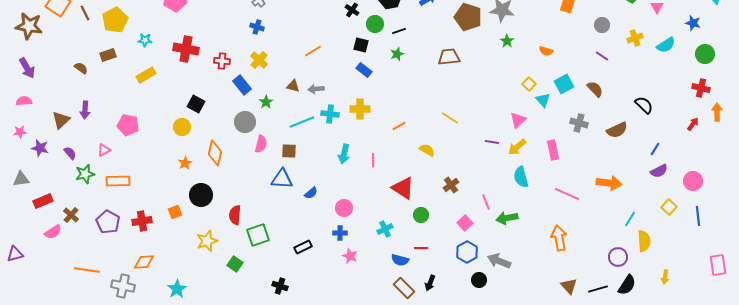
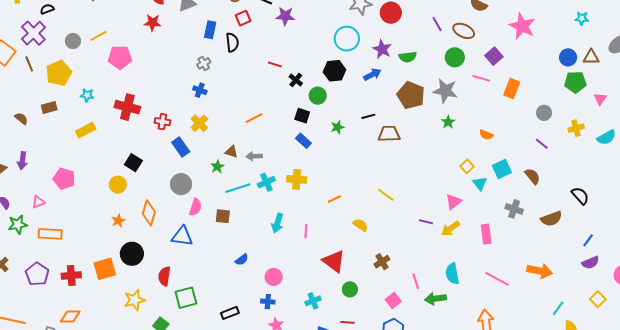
black line: (399, 31) -> (368, 116), moved
green star: (266, 102) -> (217, 167), moved
cyan cross: (330, 114) -> (266, 182), turned -36
cyan semicircle: (521, 177) -> (452, 274), moved
blue triangle: (282, 179) -> (182, 236), moved
orange square: (175, 212) -> (105, 269), size x1.6

